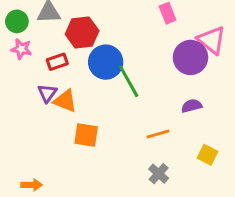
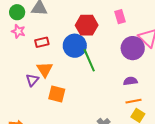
red hexagon: (82, 33) -> (87, 25), moved
purple triangle: (47, 93) -> (32, 80), moved
orange triangle: (65, 101) -> (45, 69), turned 30
orange line: (158, 134) -> (133, 101), moved

